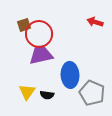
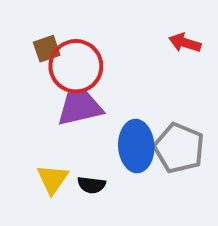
gray pentagon: (92, 93) -> (179, 148), moved

